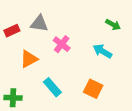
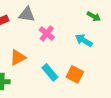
orange triangle: (29, 59) -> (18, 57), moved
cyan rectangle: (52, 87) -> (50, 72), moved

